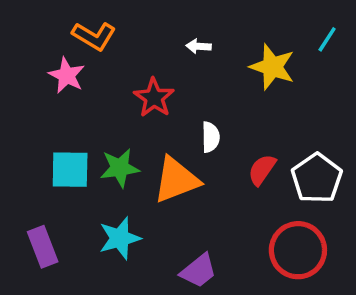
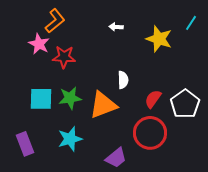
orange L-shape: (94, 36) -> (55, 21), turned -70
red star: (154, 98) -> (64, 57), moved, turned -30
red circle: (298, 250) -> (150, 133), moved

